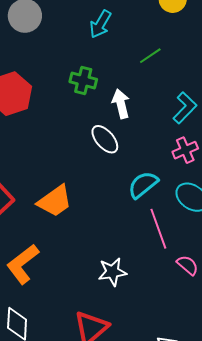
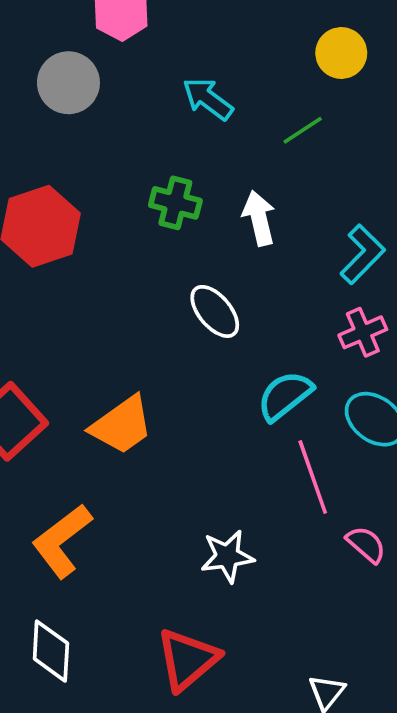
cyan arrow: (100, 24) -> (208, 99), turned 96
green line: (150, 56) -> (303, 130), moved
white arrow: (121, 104) -> (259, 218), moved

